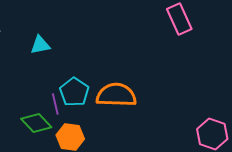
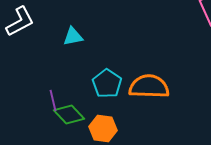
purple line: (55, 104) -> (53, 100), moved

